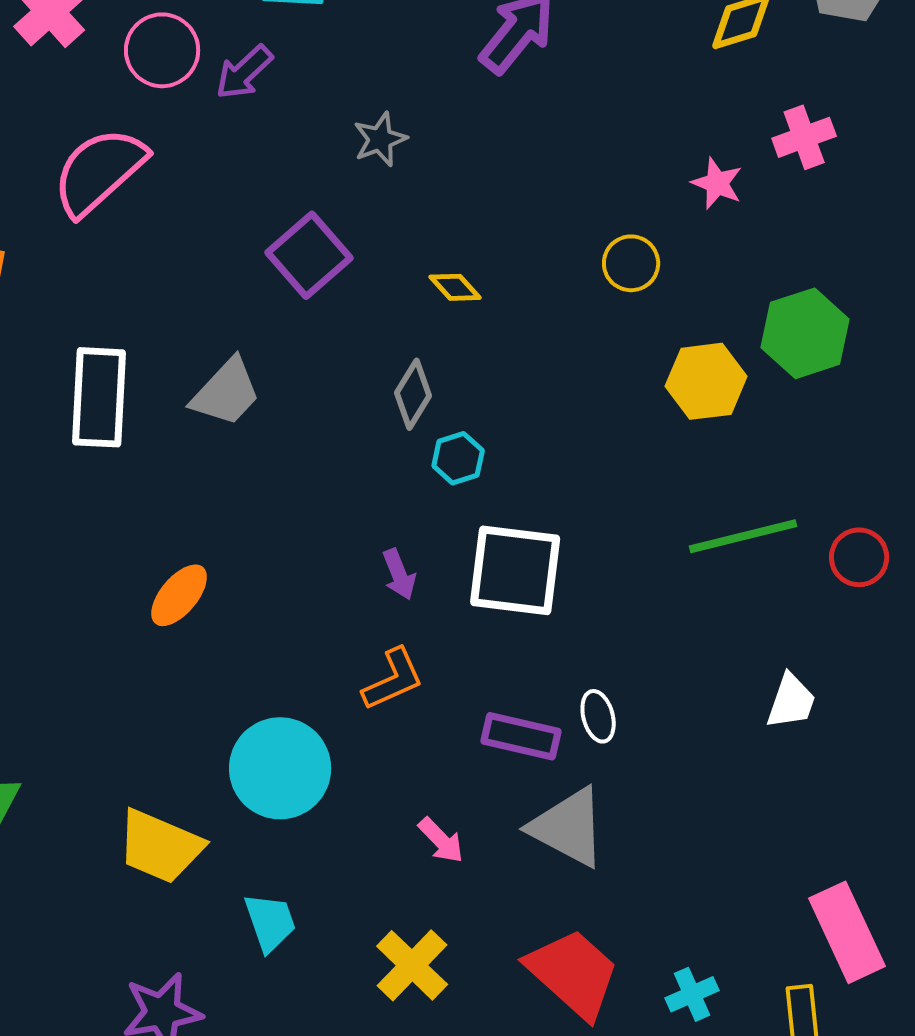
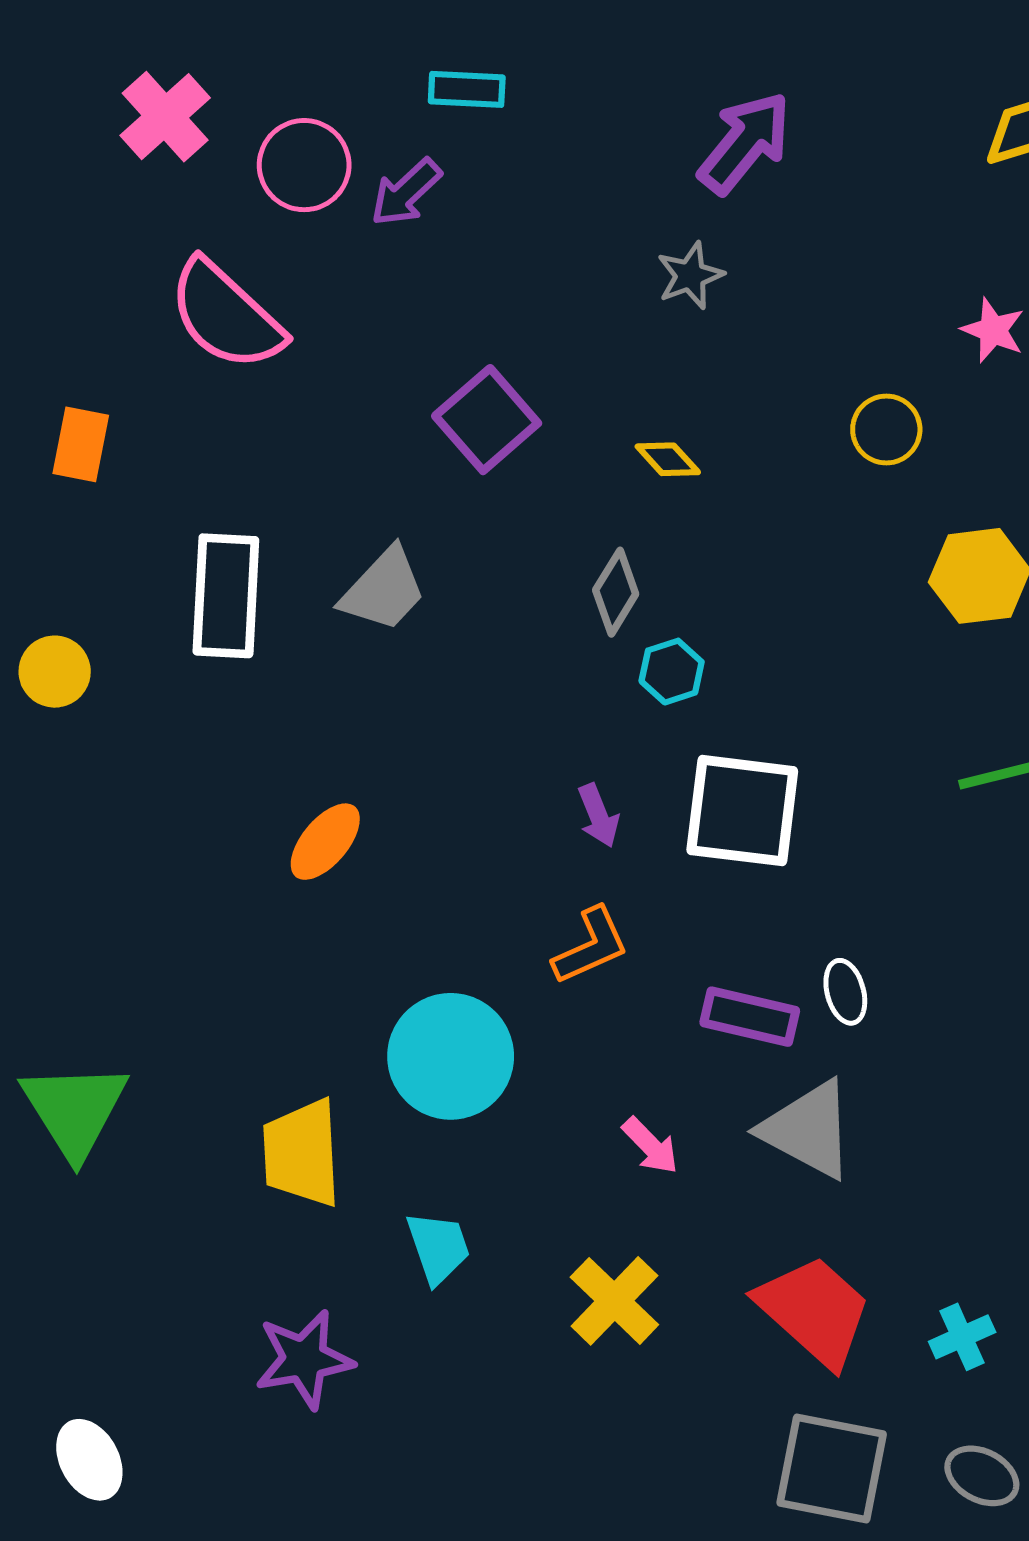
gray star: (380, 139) -> (690, 276), moved
pink semicircle: (99, 171) -> (226, 315), turned -95
yellow trapezoid: (160, 846) -> (302, 1153), turned 64

